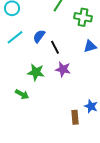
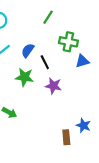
green cross: (83, 17) -> (68, 42), moved
green star: (36, 72) -> (24, 77), moved

